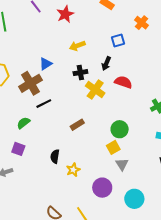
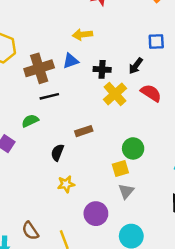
yellow arrow: (77, 46) -> (83, 35), moved
blue triangle: (46, 64) -> (71, 61), moved
green semicircle: (23, 123) -> (30, 121), moved
black semicircle: (55, 156) -> (57, 153), moved

